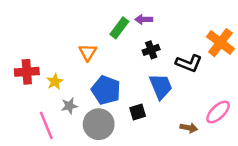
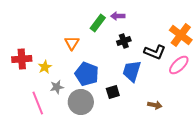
blue trapezoid: (161, 86) -> (132, 71), turned -140
pink ellipse: (218, 112) -> (179, 65), moved

